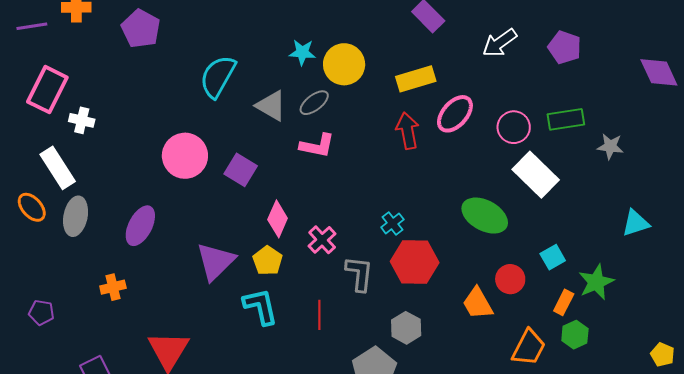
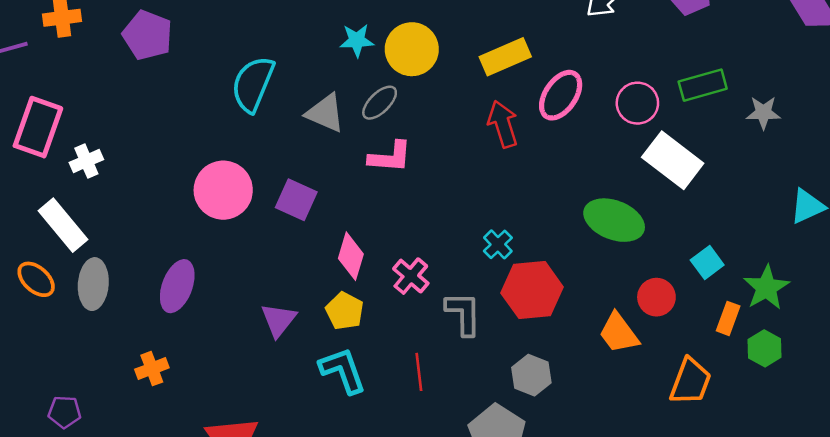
white cross: (82, 120) -> (86, 161), turned -30
purple triangle: (216, 261) -> (278, 320), size x0.7
green hexagon: (575, 335) -> (765, 348), moved

